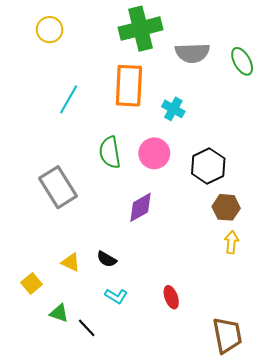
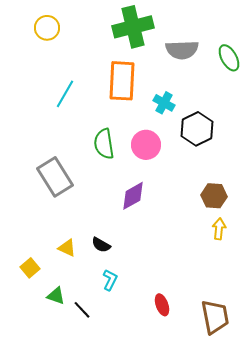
black hexagon: (208, 166) -> (197, 129), moved
cyan L-shape: (116, 296) -> (110, 280), turned -95
red ellipse: (171, 297) -> (162, 305), moved

